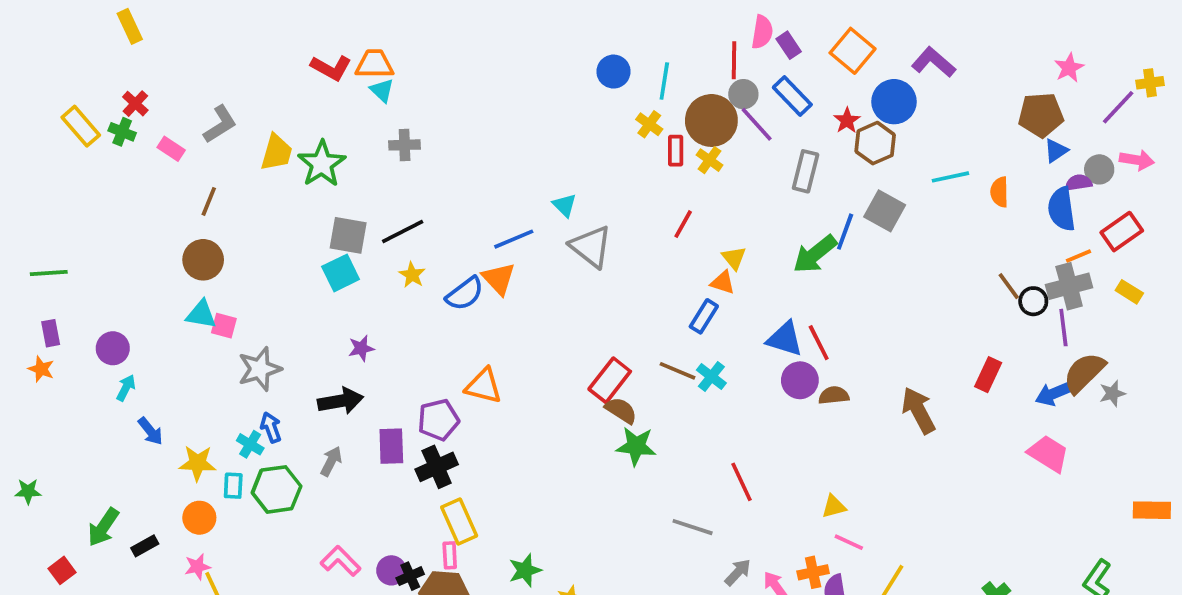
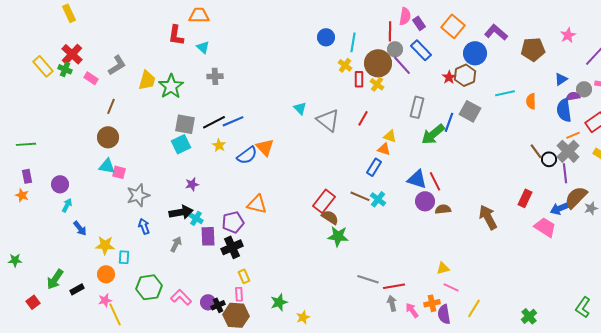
orange trapezoid: (374, 64) -> (199, 15), moved
red L-shape: (331, 68) -> (176, 35), turned 70
red cross: (135, 104) -> (72, 54), size x1.5
brown pentagon: (1041, 115) -> (533, 49), moved
red star: (847, 120) -> (449, 77), moved
gray rectangle: (806, 171) -> (417, 107), moved
blue line: (514, 239) -> (233, 121), moved
gray triangle: (591, 247) -> (328, 120), moved
yellow triangle: (734, 258) -> (390, 136), turned -32
gray cross: (1069, 286) -> (568, 151), turned -30
cyan cross: (250, 444) -> (196, 218), moved
pink trapezoid: (1048, 454) -> (545, 227), moved
red line: (742, 482) -> (394, 286), moved, turned -75
green hexagon: (277, 489) -> (149, 287), moved
yellow rectangle: (459, 521) -> (244, 276), size x0.6
gray arrow: (738, 572) -> (392, 303), turned -56

